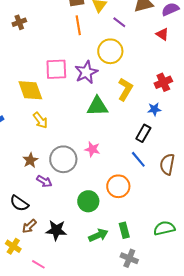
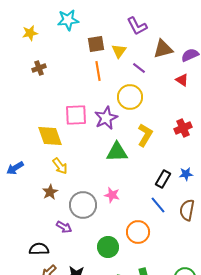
blue star: (154, 109) -> (186, 174), moved
brown star: (30, 160) -> (50, 192), moved
black semicircle: (19, 203) -> (39, 249), turned 144

